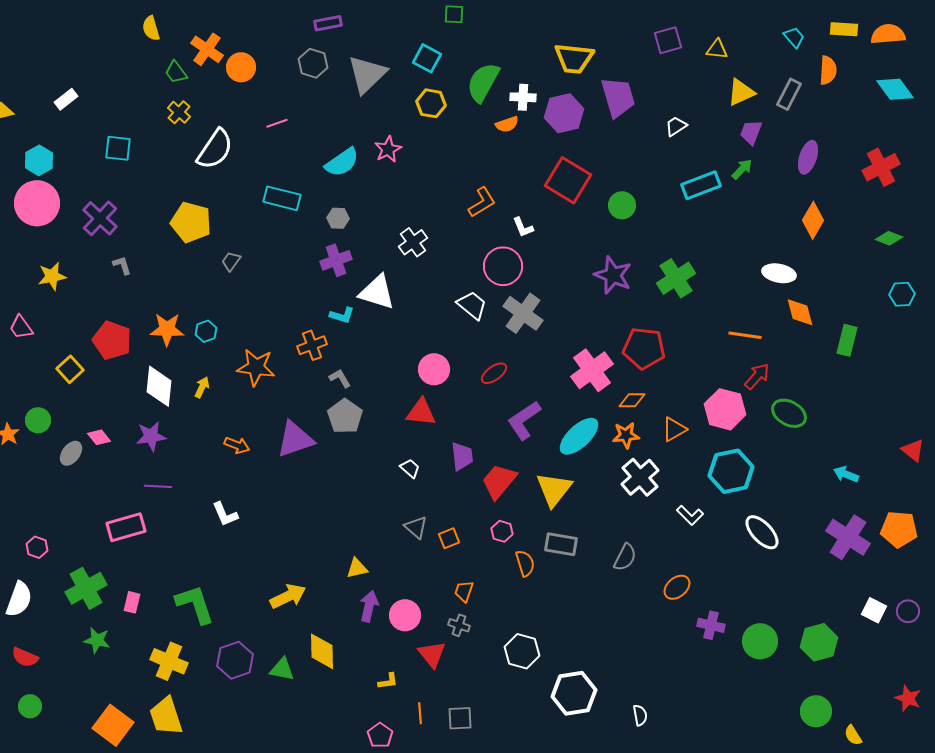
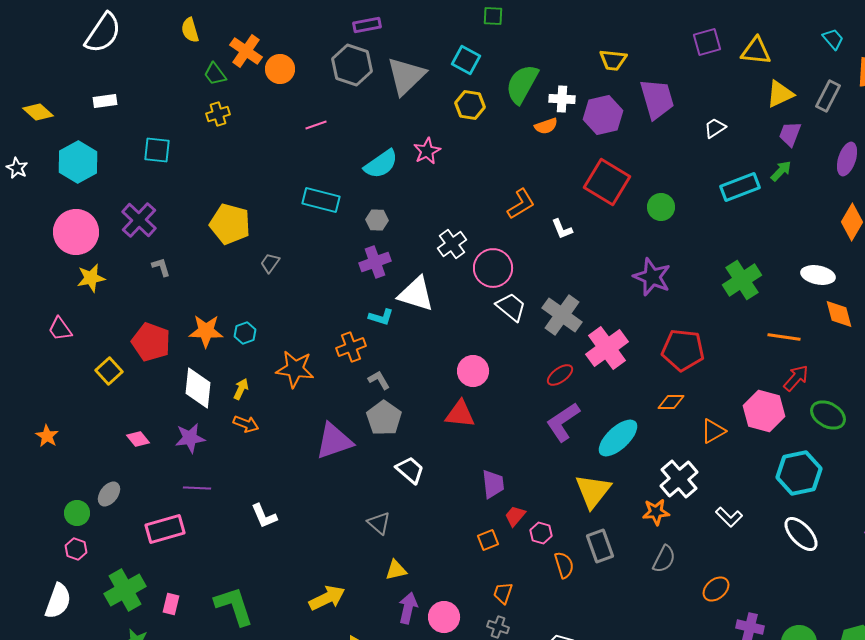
yellow triangle: (717, 49) -> (756, 51), size x1.4
yellow trapezoid: (574, 58) -> (613, 60), size x0.7
gray hexagon: (313, 63) -> (352, 65), size x1.4
white rectangle: (66, 99) -> (105, 101), turned 30
yellow cross: (179, 112) -> (218, 114), turned 30
white semicircle: (215, 149) -> (103, 33), moved
cyan hexagon: (39, 160) -> (78, 162), size x1.4
pink circle: (37, 203) -> (76, 232), moved
pink circle: (503, 266) -> (493, 268), moved
green cross: (676, 278) -> (742, 280), moved
pink cross: (592, 370) -> (607, 348), moved
red ellipse: (494, 373) -> (560, 375), moved
green circle: (38, 420) -> (77, 513), moved
orange star: (626, 435) -> (656, 512), moved
orange arrow: (237, 445) -> (246, 424), moved
gray ellipse: (71, 453) -> (109, 494), moved
purple trapezoid: (462, 456) -> (493, 484), moved
white trapezoid: (410, 468) -> (410, 470), moved, size x1.4
cyan hexagon: (731, 471) -> (799, 473), moved
red trapezoid: (499, 481) -> (515, 516), moved, size x0.6
gray triangle: (416, 527) -> (379, 523), moved
gray rectangle: (561, 544) -> (600, 546), turned 60

